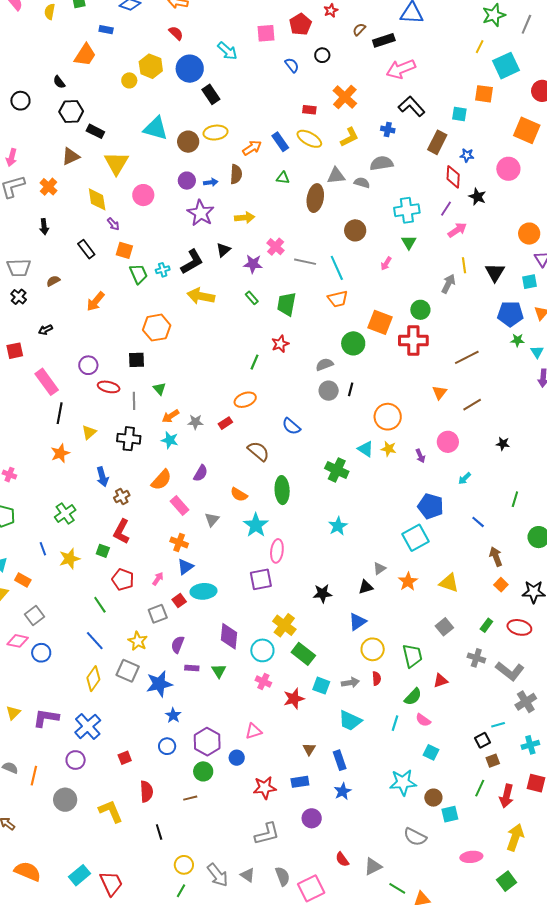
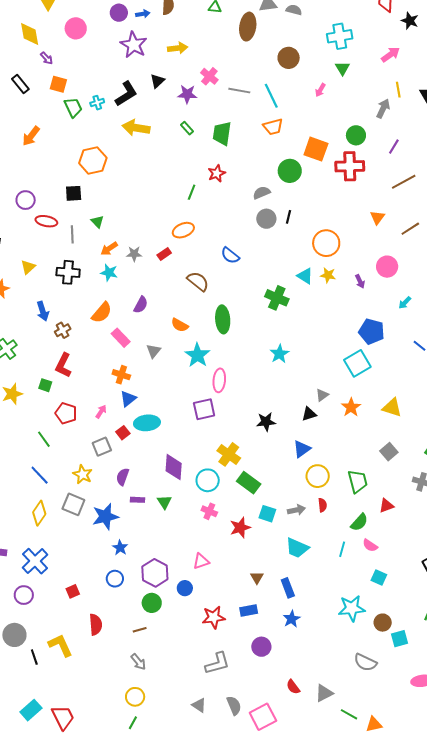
purple line: (446, 209) -> (394, 147), moved
black line: (159, 832) -> (34, 657), moved
gray arrow: (218, 875) -> (138, 662), moved, size x0.7

